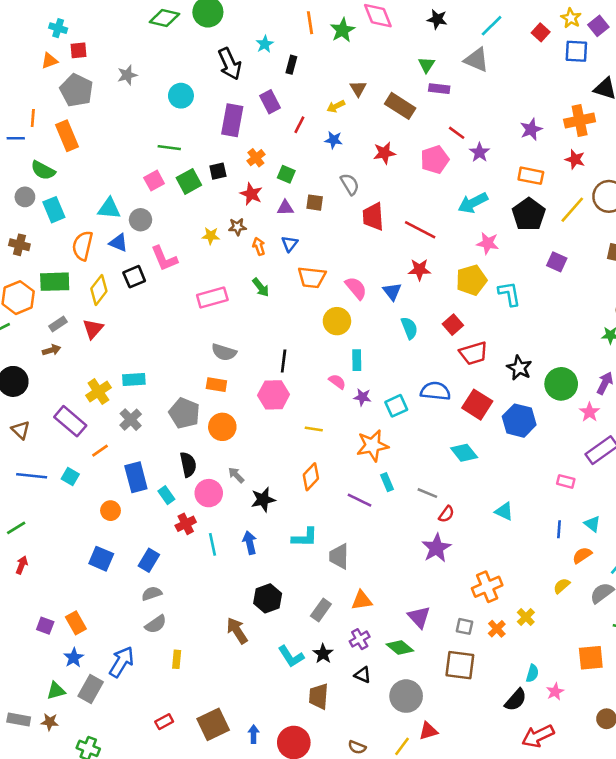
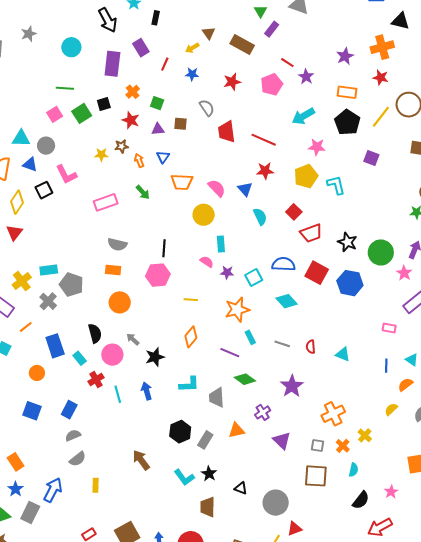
purple rectangle: (439, 89) -> (272, 29), turned -56
gray pentagon: (184, 413) -> (71, 285), moved
cyan diamond: (464, 453) -> (287, 301), moved
red semicircle: (446, 514) -> (311, 347), moved, turned 144
black hexagon: (268, 598) -> (180, 432), moved
purple cross: (360, 639) -> (263, 412), moved
green diamond: (400, 647) -> (245, 379), moved
cyan semicircle: (532, 673) -> (353, 470), moved

